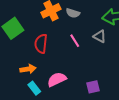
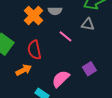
orange arrow: (28, 69) -> (24, 70), moved
purple square: (93, 87) -> (89, 69), moved

